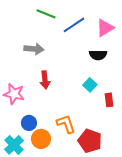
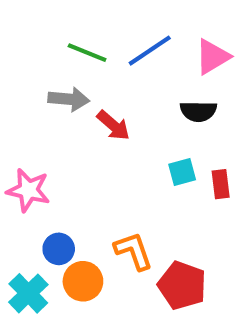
green line: (46, 14) -> (87, 53), moved
red arrow: (45, 80) -> (113, 125), moved, turned -42
cyan square: (90, 85) -> (182, 172), turned 32
red rectangle: (109, 100) -> (221, 184), moved

